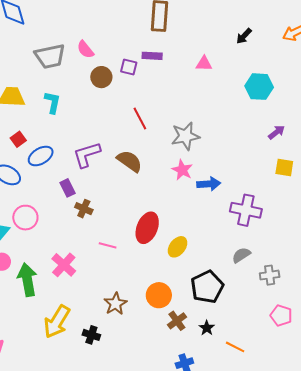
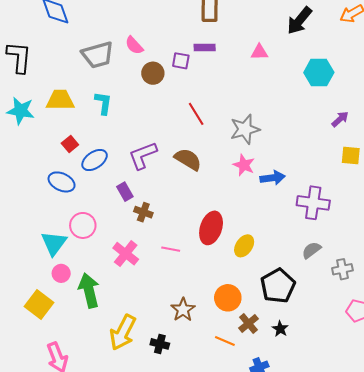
black arrow: (244, 36) -> (299, 21), size x1.6
pink cross: (64, 265) -> (126, 254), moved
orange line: (235, 347) -> (225, 341), moved

